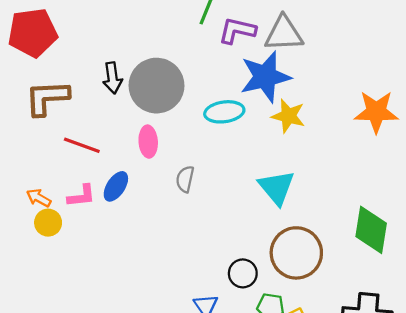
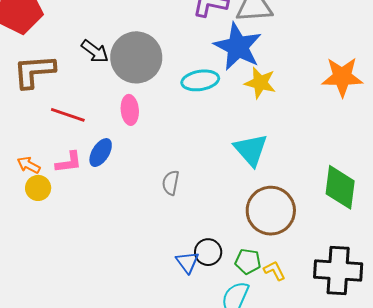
blue star: (265, 77) -> (238, 47), turned -30
black arrow: (112, 78) -> (95, 51), turned -44
gray semicircle: (185, 179) -> (171, 183), moved
black circle: (243, 273) -> (208, 252), moved

